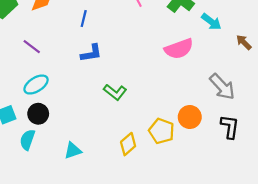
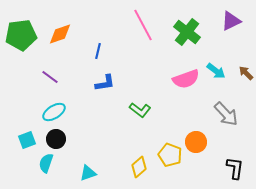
cyan arrow: (211, 22) -> (216, 71), moved
green L-shape: (115, 92) -> (140, 110), moved
black L-shape: (230, 127) -> (235, 168), moved

